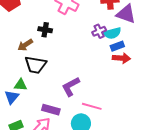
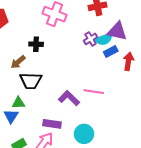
purple triangle: (126, 14) -> (117, 31), moved
red arrow: (121, 58) -> (128, 61), moved, turned -78
purple L-shape: (71, 87) -> (69, 98), turned 80
pink line: (92, 106) -> (94, 92), moved

